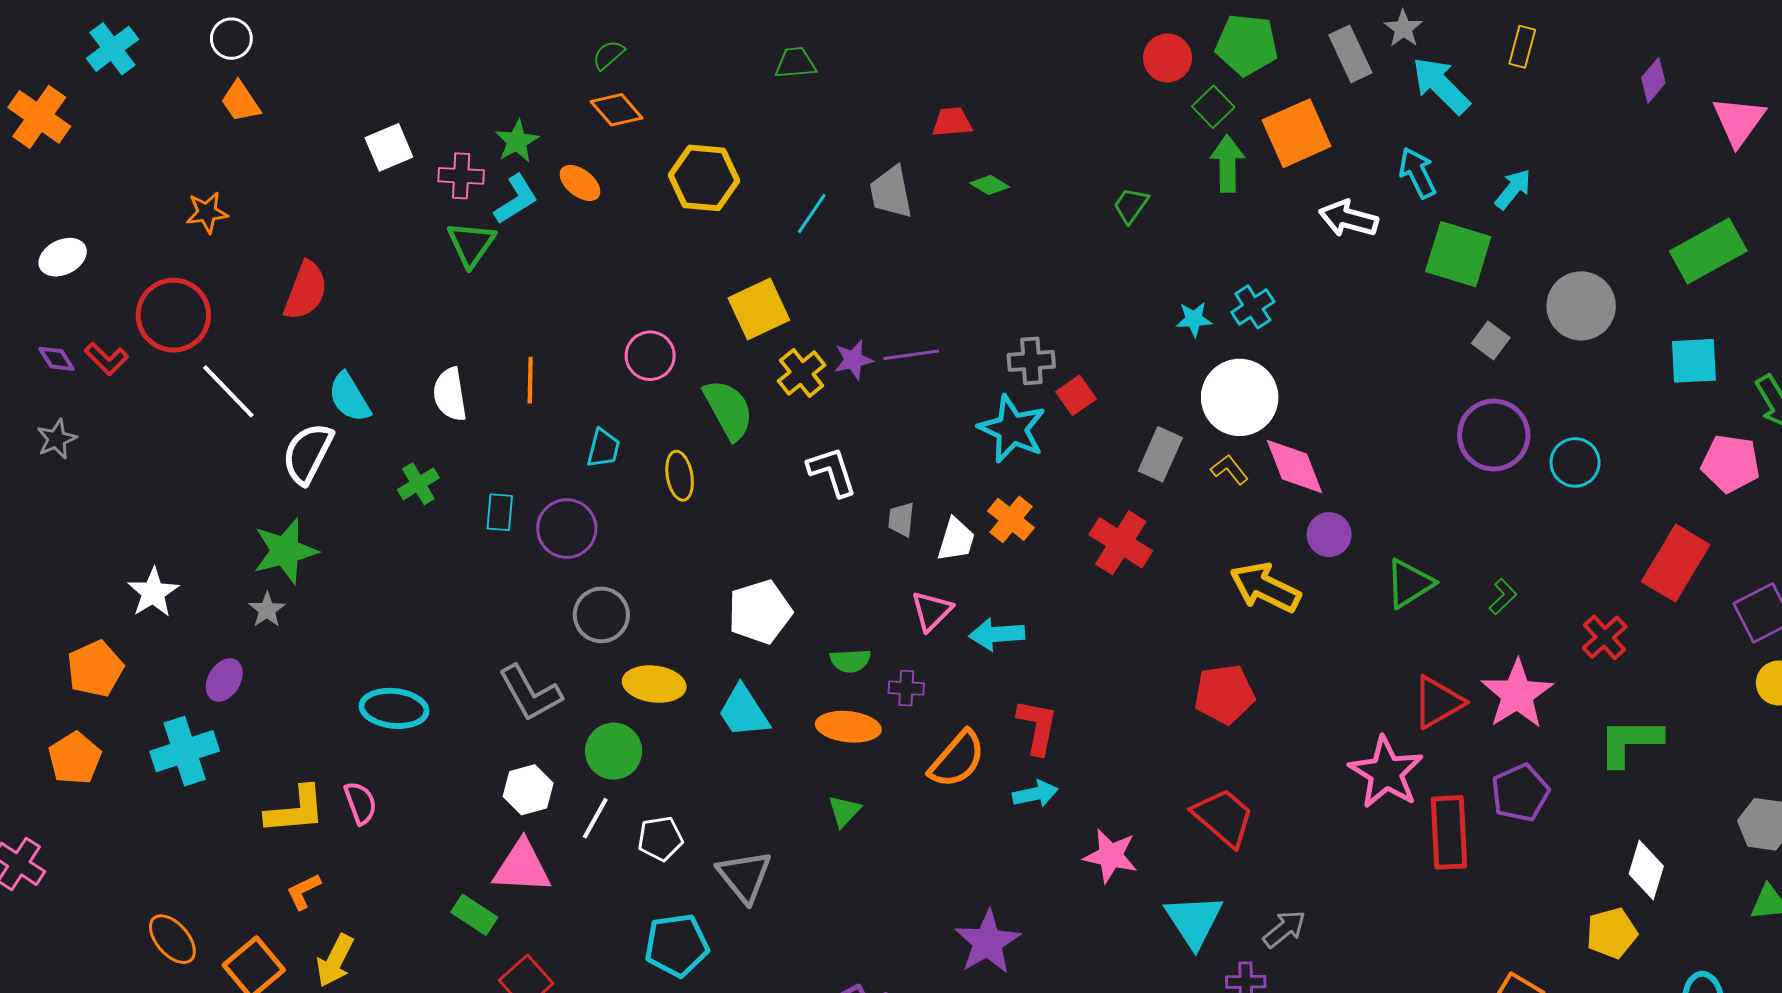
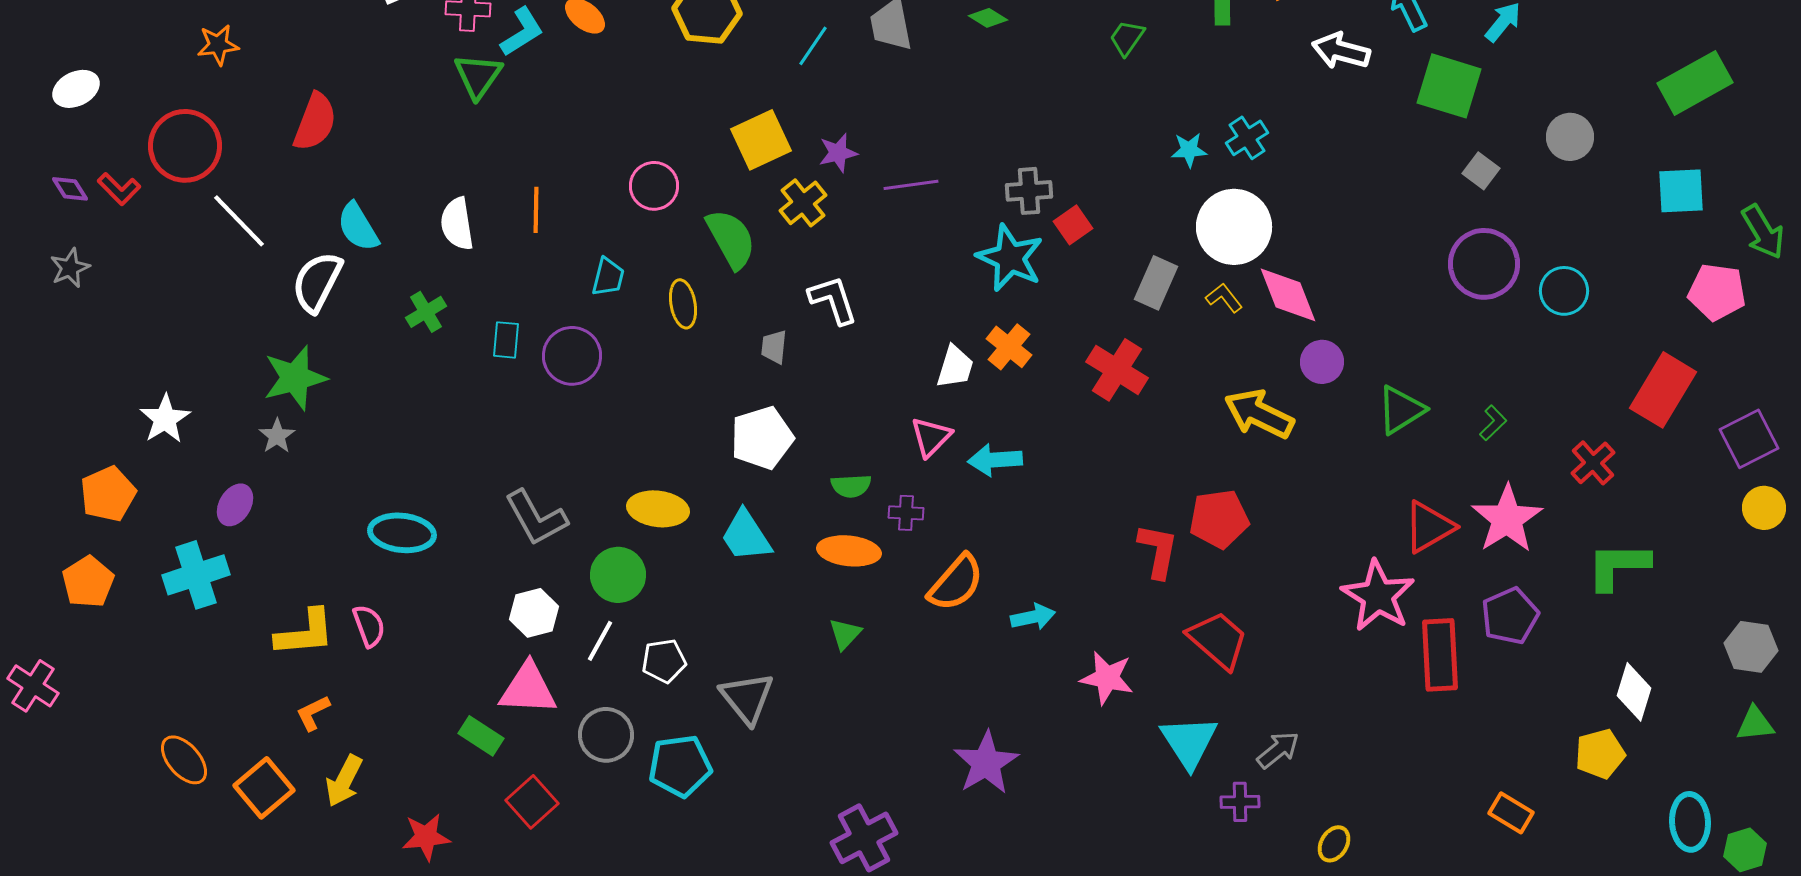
gray circle: (1581, 306) -> (1570, 137), size x0.7
purple star: (853, 360) -> (838, 153), moved
gray trapezoid: (901, 519) -> (774, 347), moved
gray circle: (601, 615) -> (606, 735), moved
red L-shape: (1037, 727) -> (1158, 551), moved

